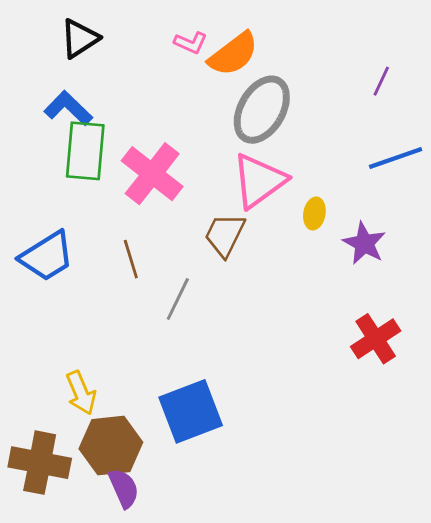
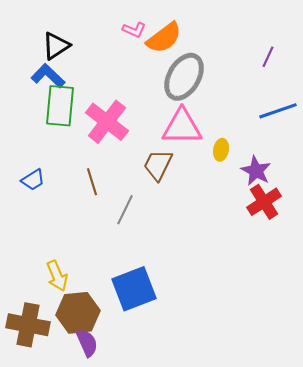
black triangle: (80, 38) -> (56, 46), moved
pink triangle: (259, 181) -> (182, 127), turned 36
blue trapezoid: (47, 256) -> (33, 180), size x0.6
red cross: (376, 339) -> (264, 202), moved

